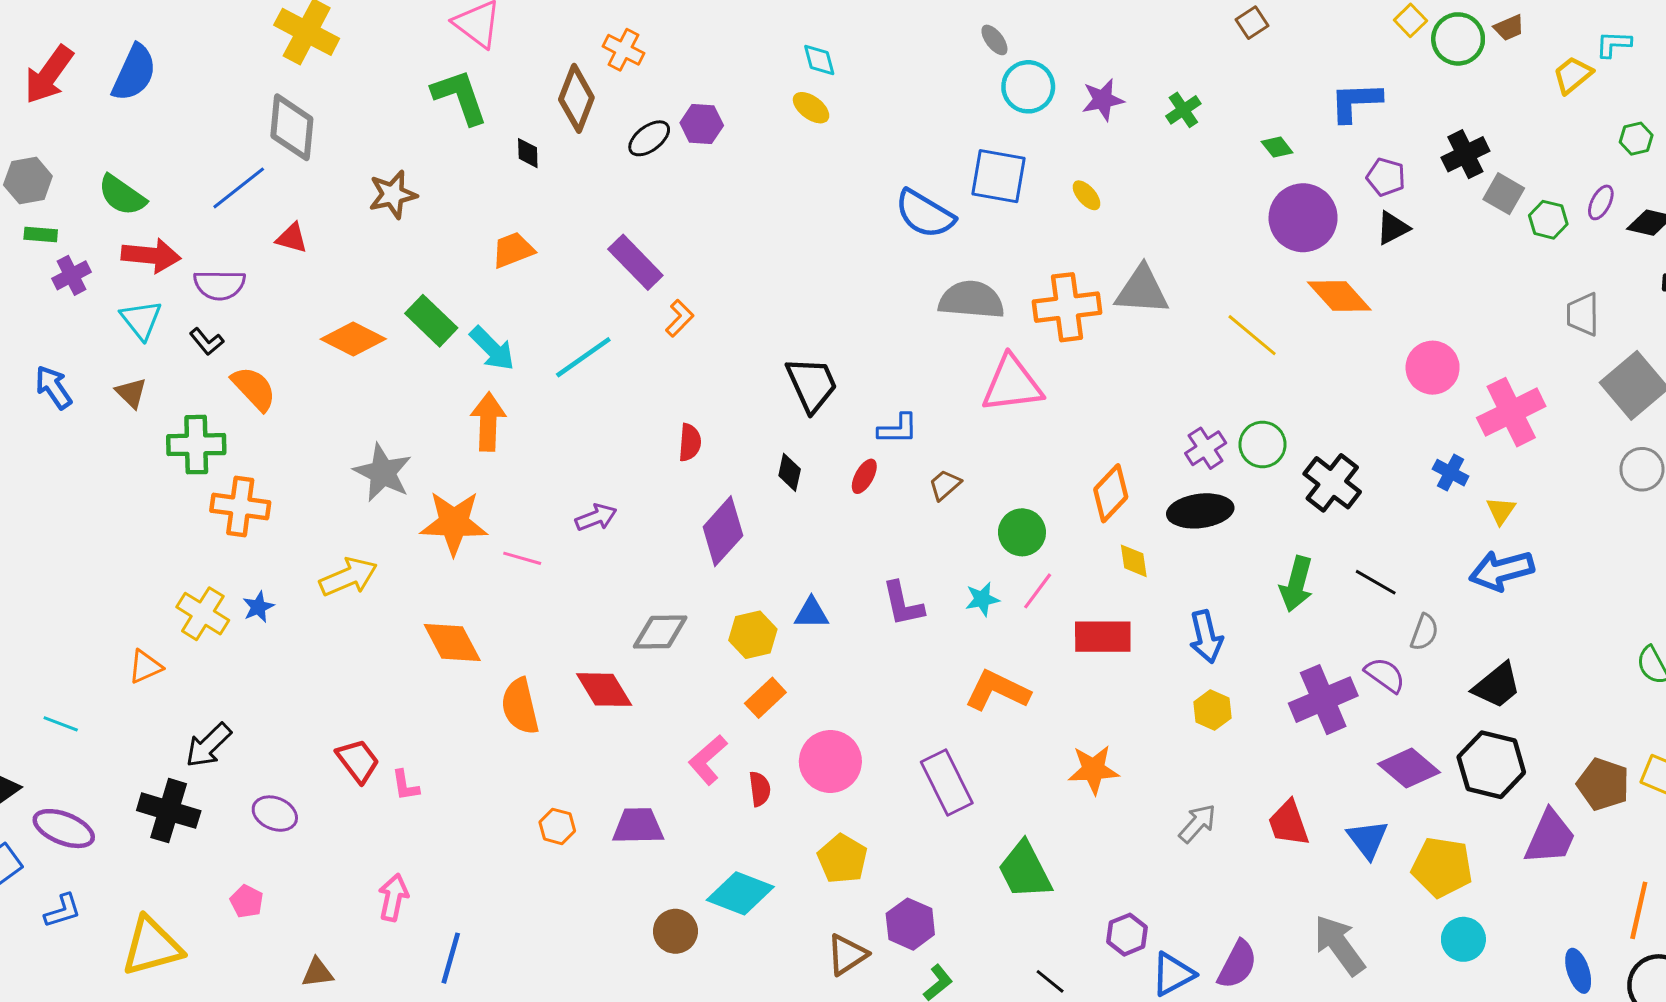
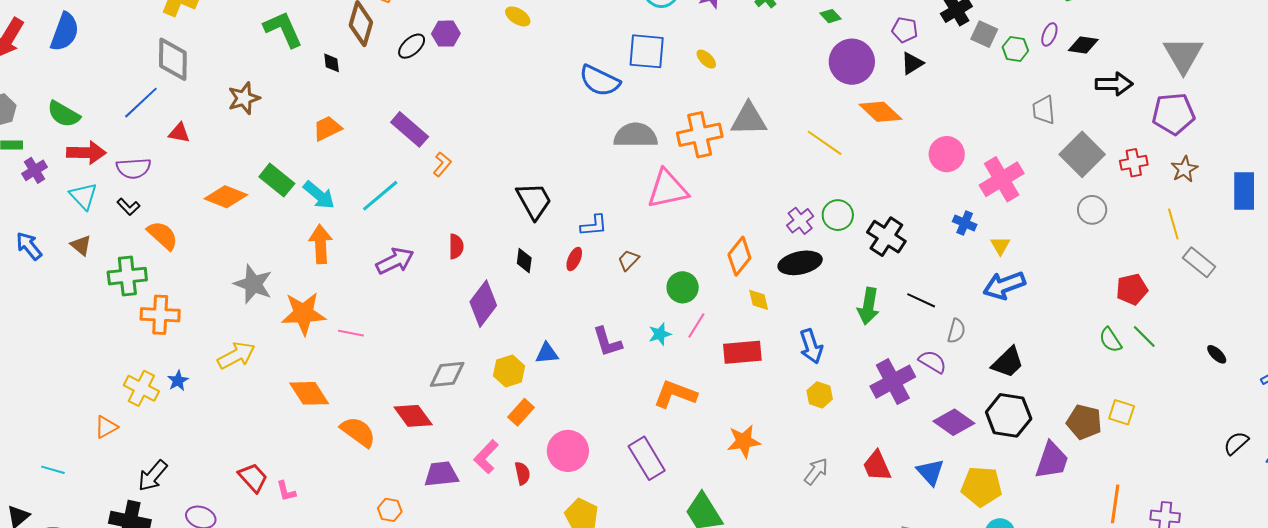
purple arrow: (596, 517) -> (395, 261), moved, size x1.4
orange semicircle: (520, 706) -> (358, 432), turned 144
purple trapezoid: (638, 826) -> (441, 474), moved

